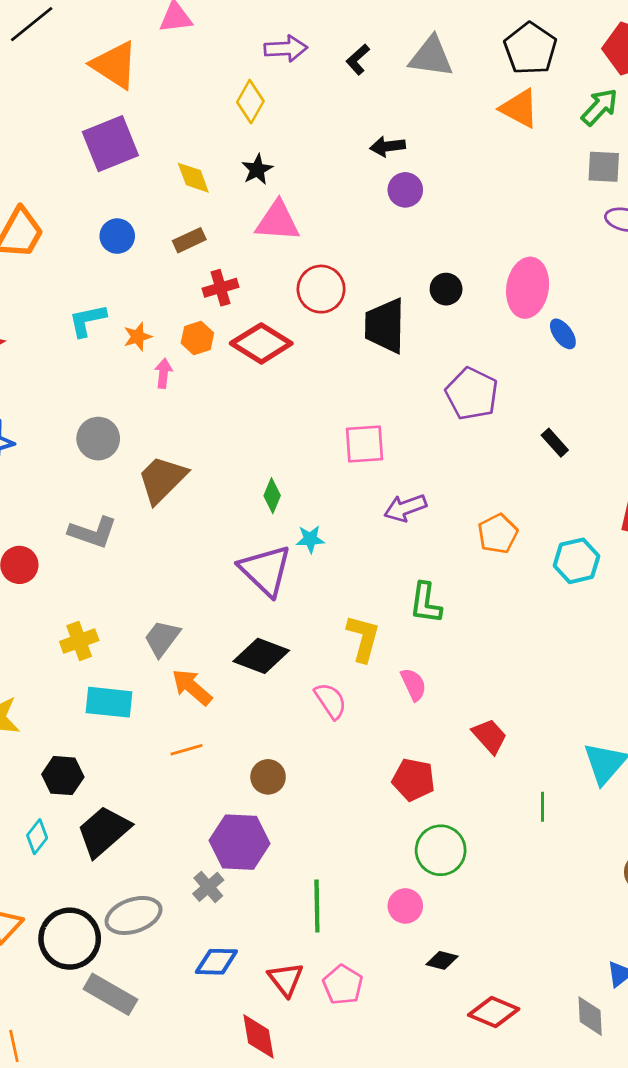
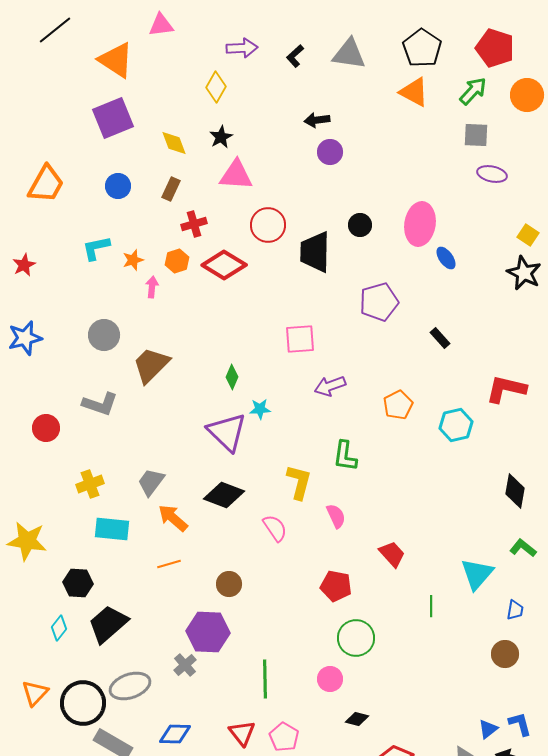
brown rectangle: (189, 240) -> (171, 189), turned -40
purple pentagon: (472, 394) -> (379, 302), turned 30
blue diamond: (216, 962) -> (175, 734), moved

